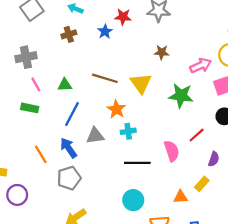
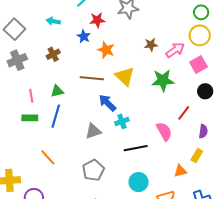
brown cross: (69, 34) -> (53, 54), moved
brown star: (162, 52) -> (151, 45), moved
gray cross: (26, 57) -> (17, 60), moved
pink line: (36, 84) -> (31, 96), turned 32
orange star: (116, 109) -> (106, 50), moved
blue line: (72, 114) -> (56, 116), moved
blue arrow: (69, 148) -> (107, 103), moved
gray pentagon: (69, 178) -> (93, 170), moved

